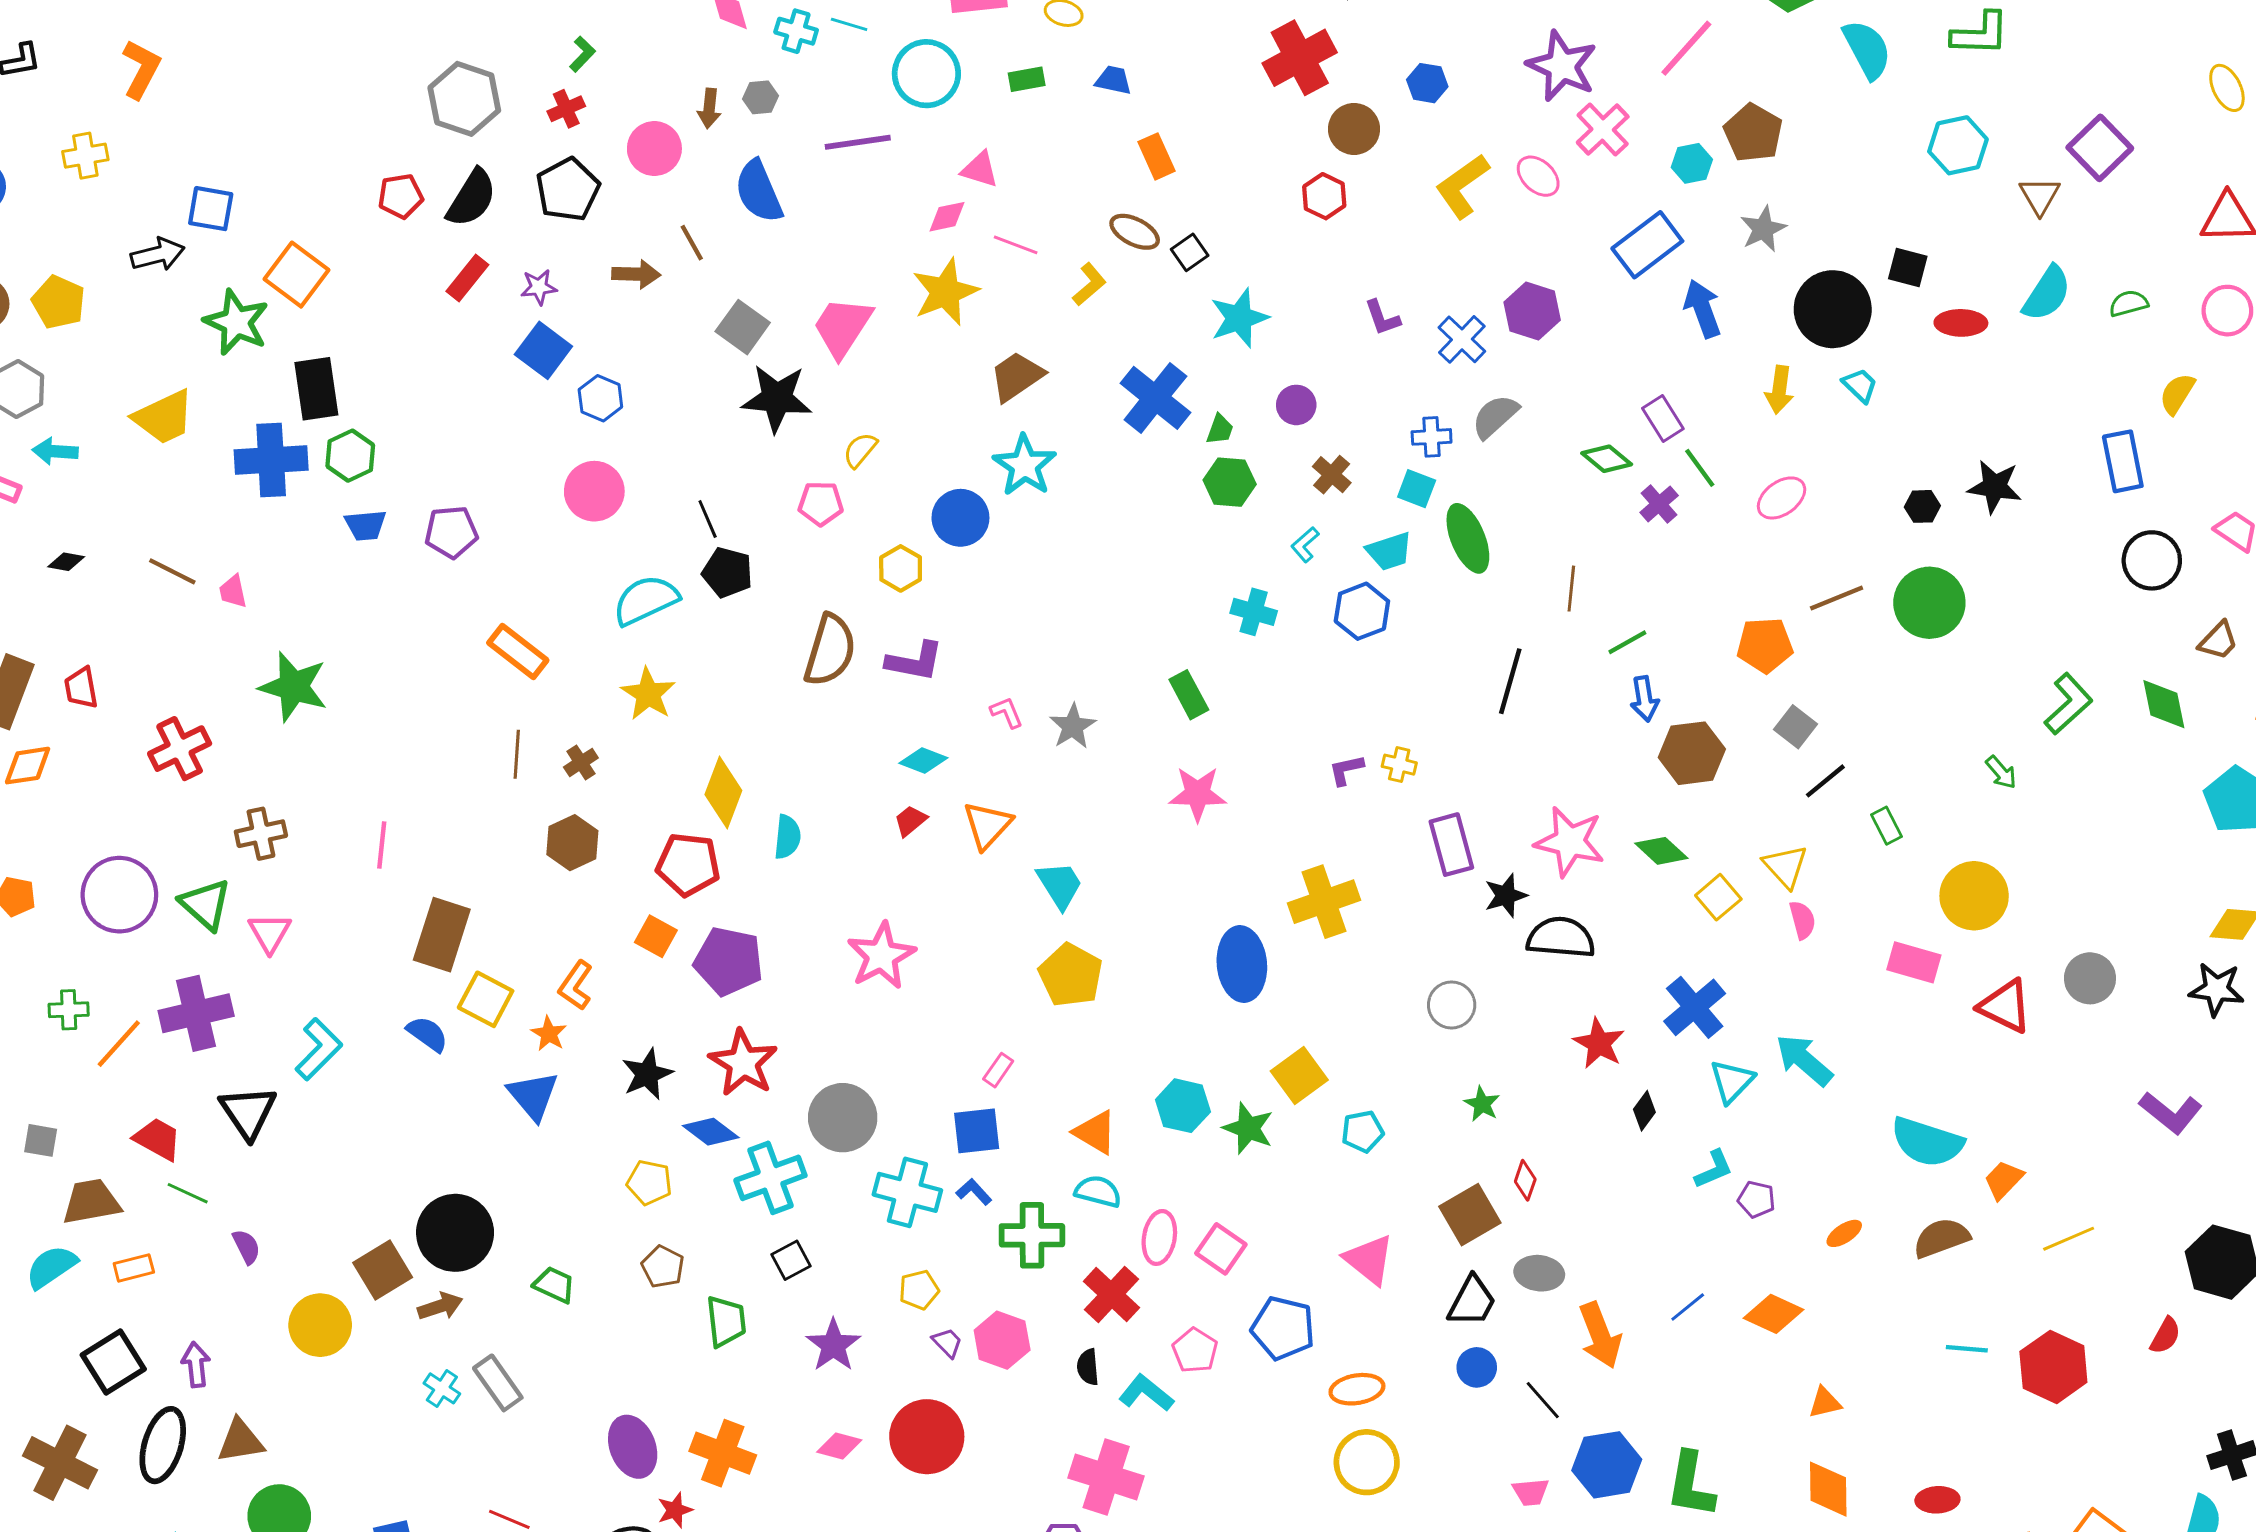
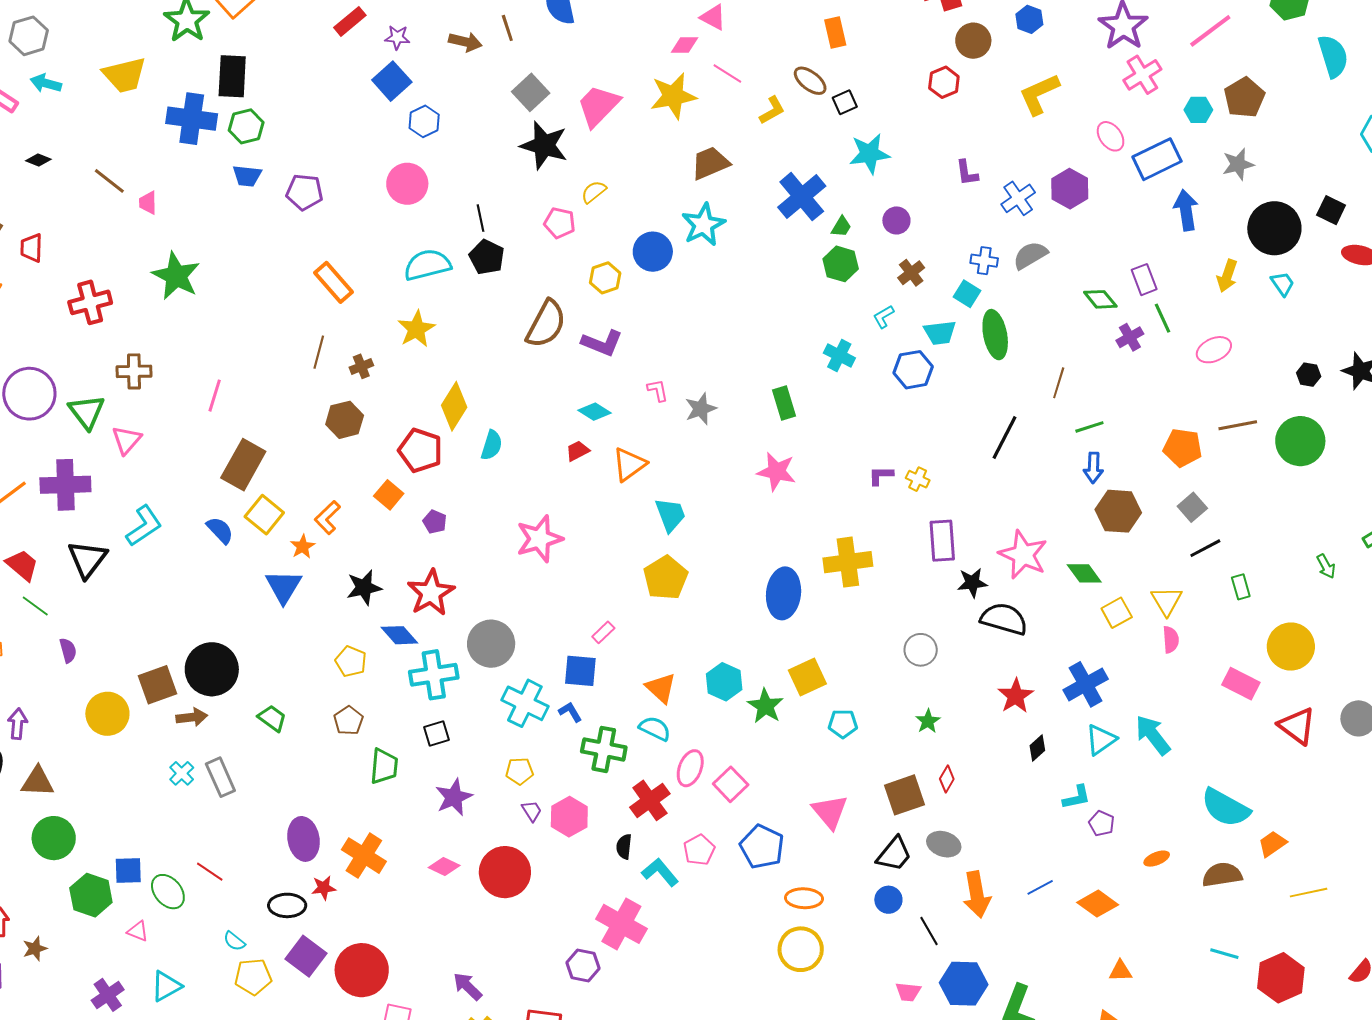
pink ellipse: (1538, 176) -> (1111, 136), moved
purple pentagon: (729, 961) -> (435, 522), size x0.5

